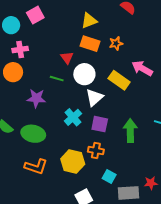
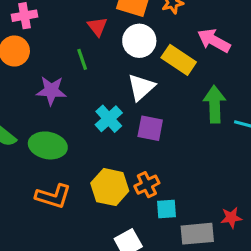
white circle: (84, 74) -> (139, 41), moved
green line: (57, 79) -> (82, 59), turned 56
green arrow: (130, 131) -> (215, 104), moved
orange cross: (96, 151) -> (147, 185), moved, turned -35
cyan square: (109, 176) -> (167, 209), turned -32

